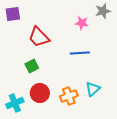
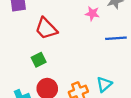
blue line: (80, 53) -> (116, 38), moved

